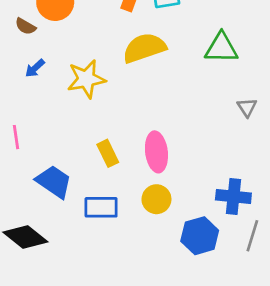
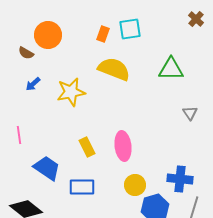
yellow semicircle: (144, 48) -> (114, 69), turned 40
yellow circle: (156, 199) -> (135, 185), moved

